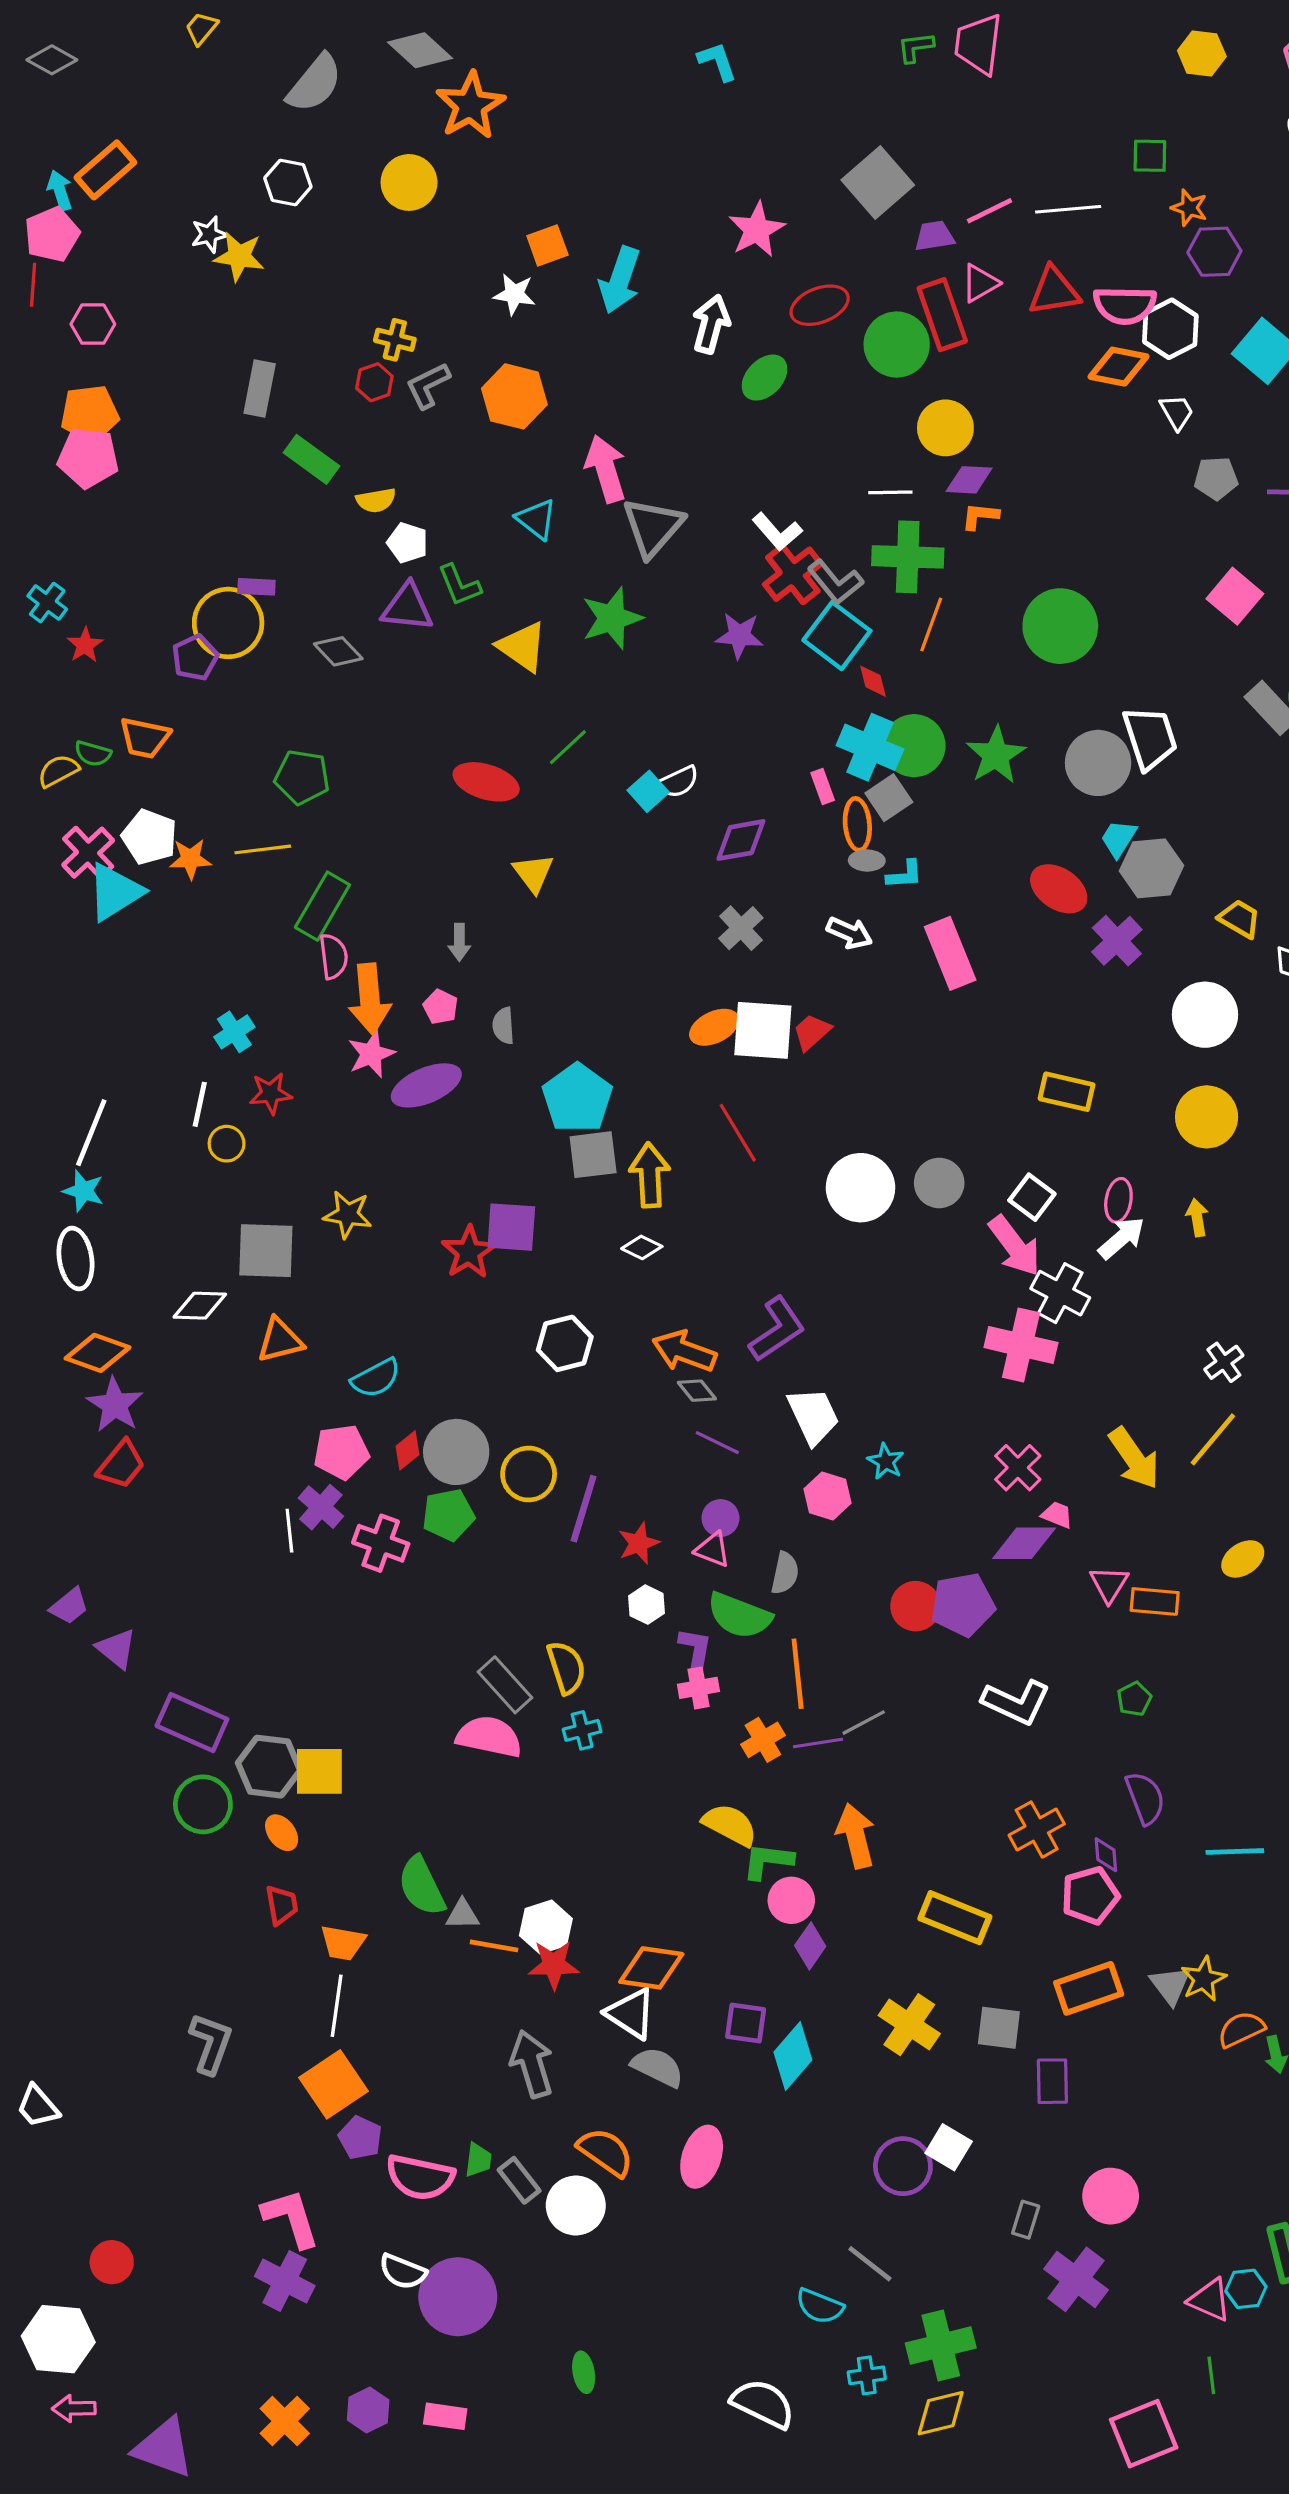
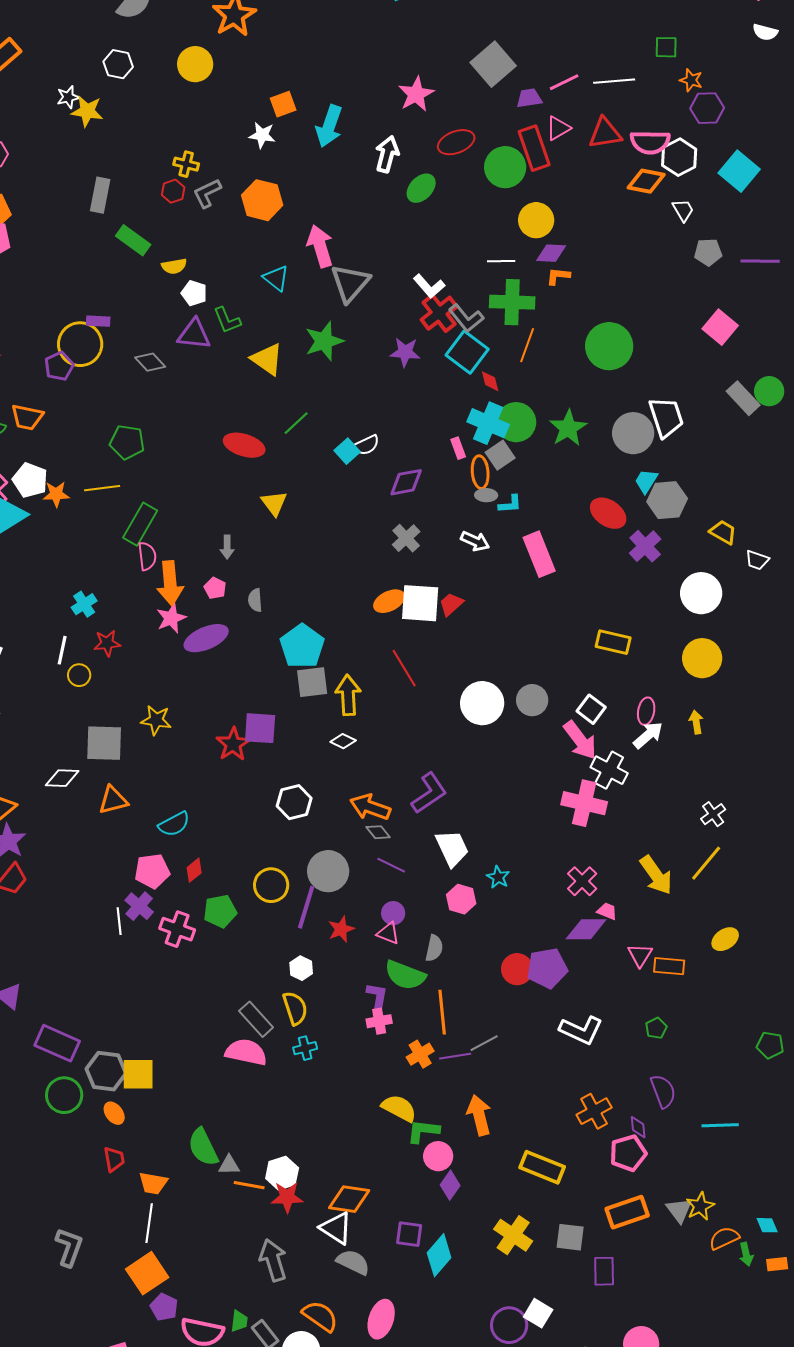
gray circle: (456, 1452) -> (328, 871), moved
white hexagon: (647, 1605) -> (301, 968), moved

